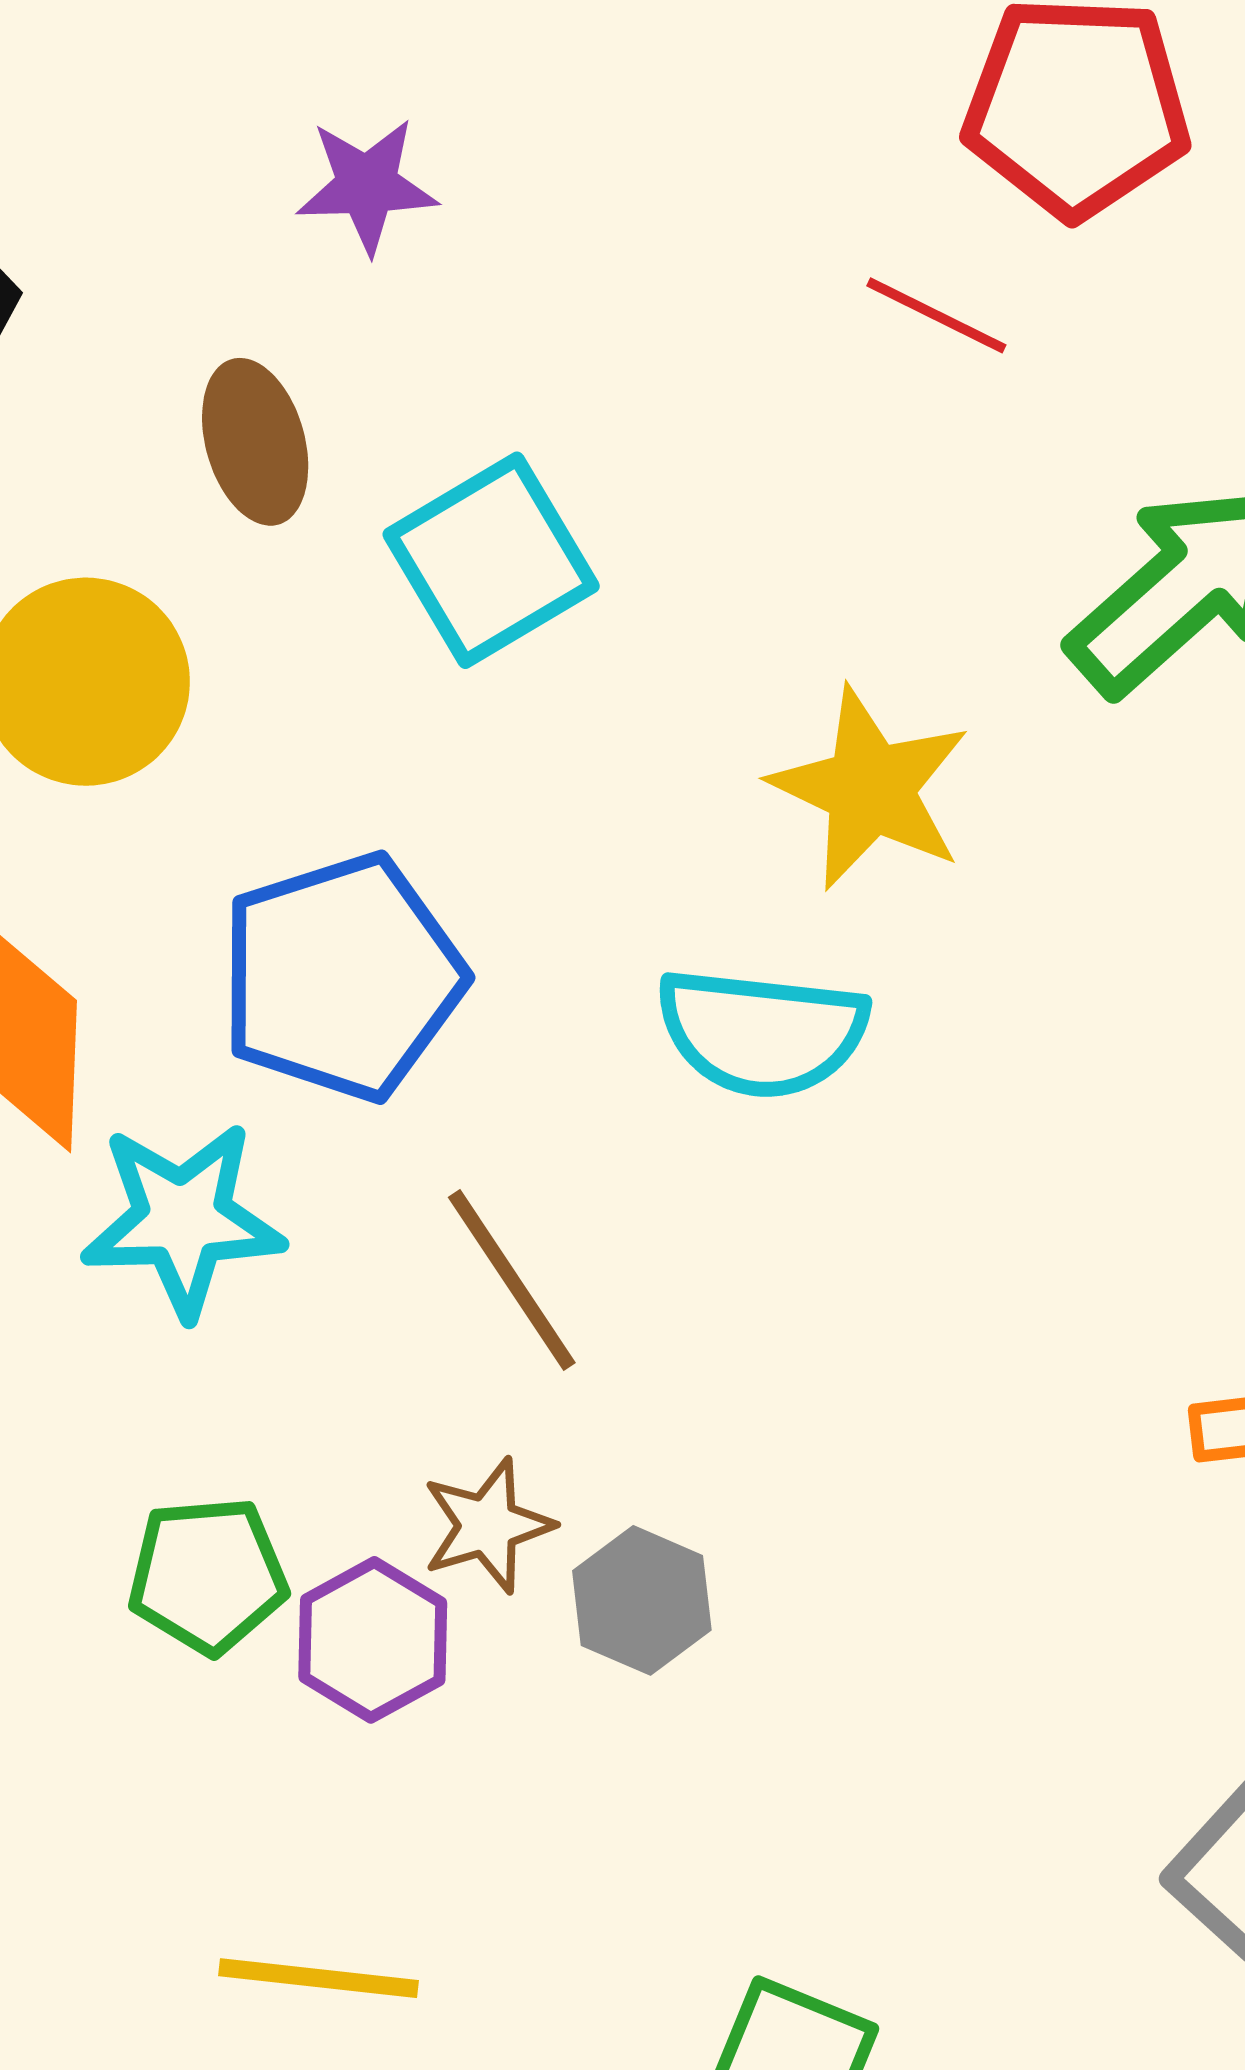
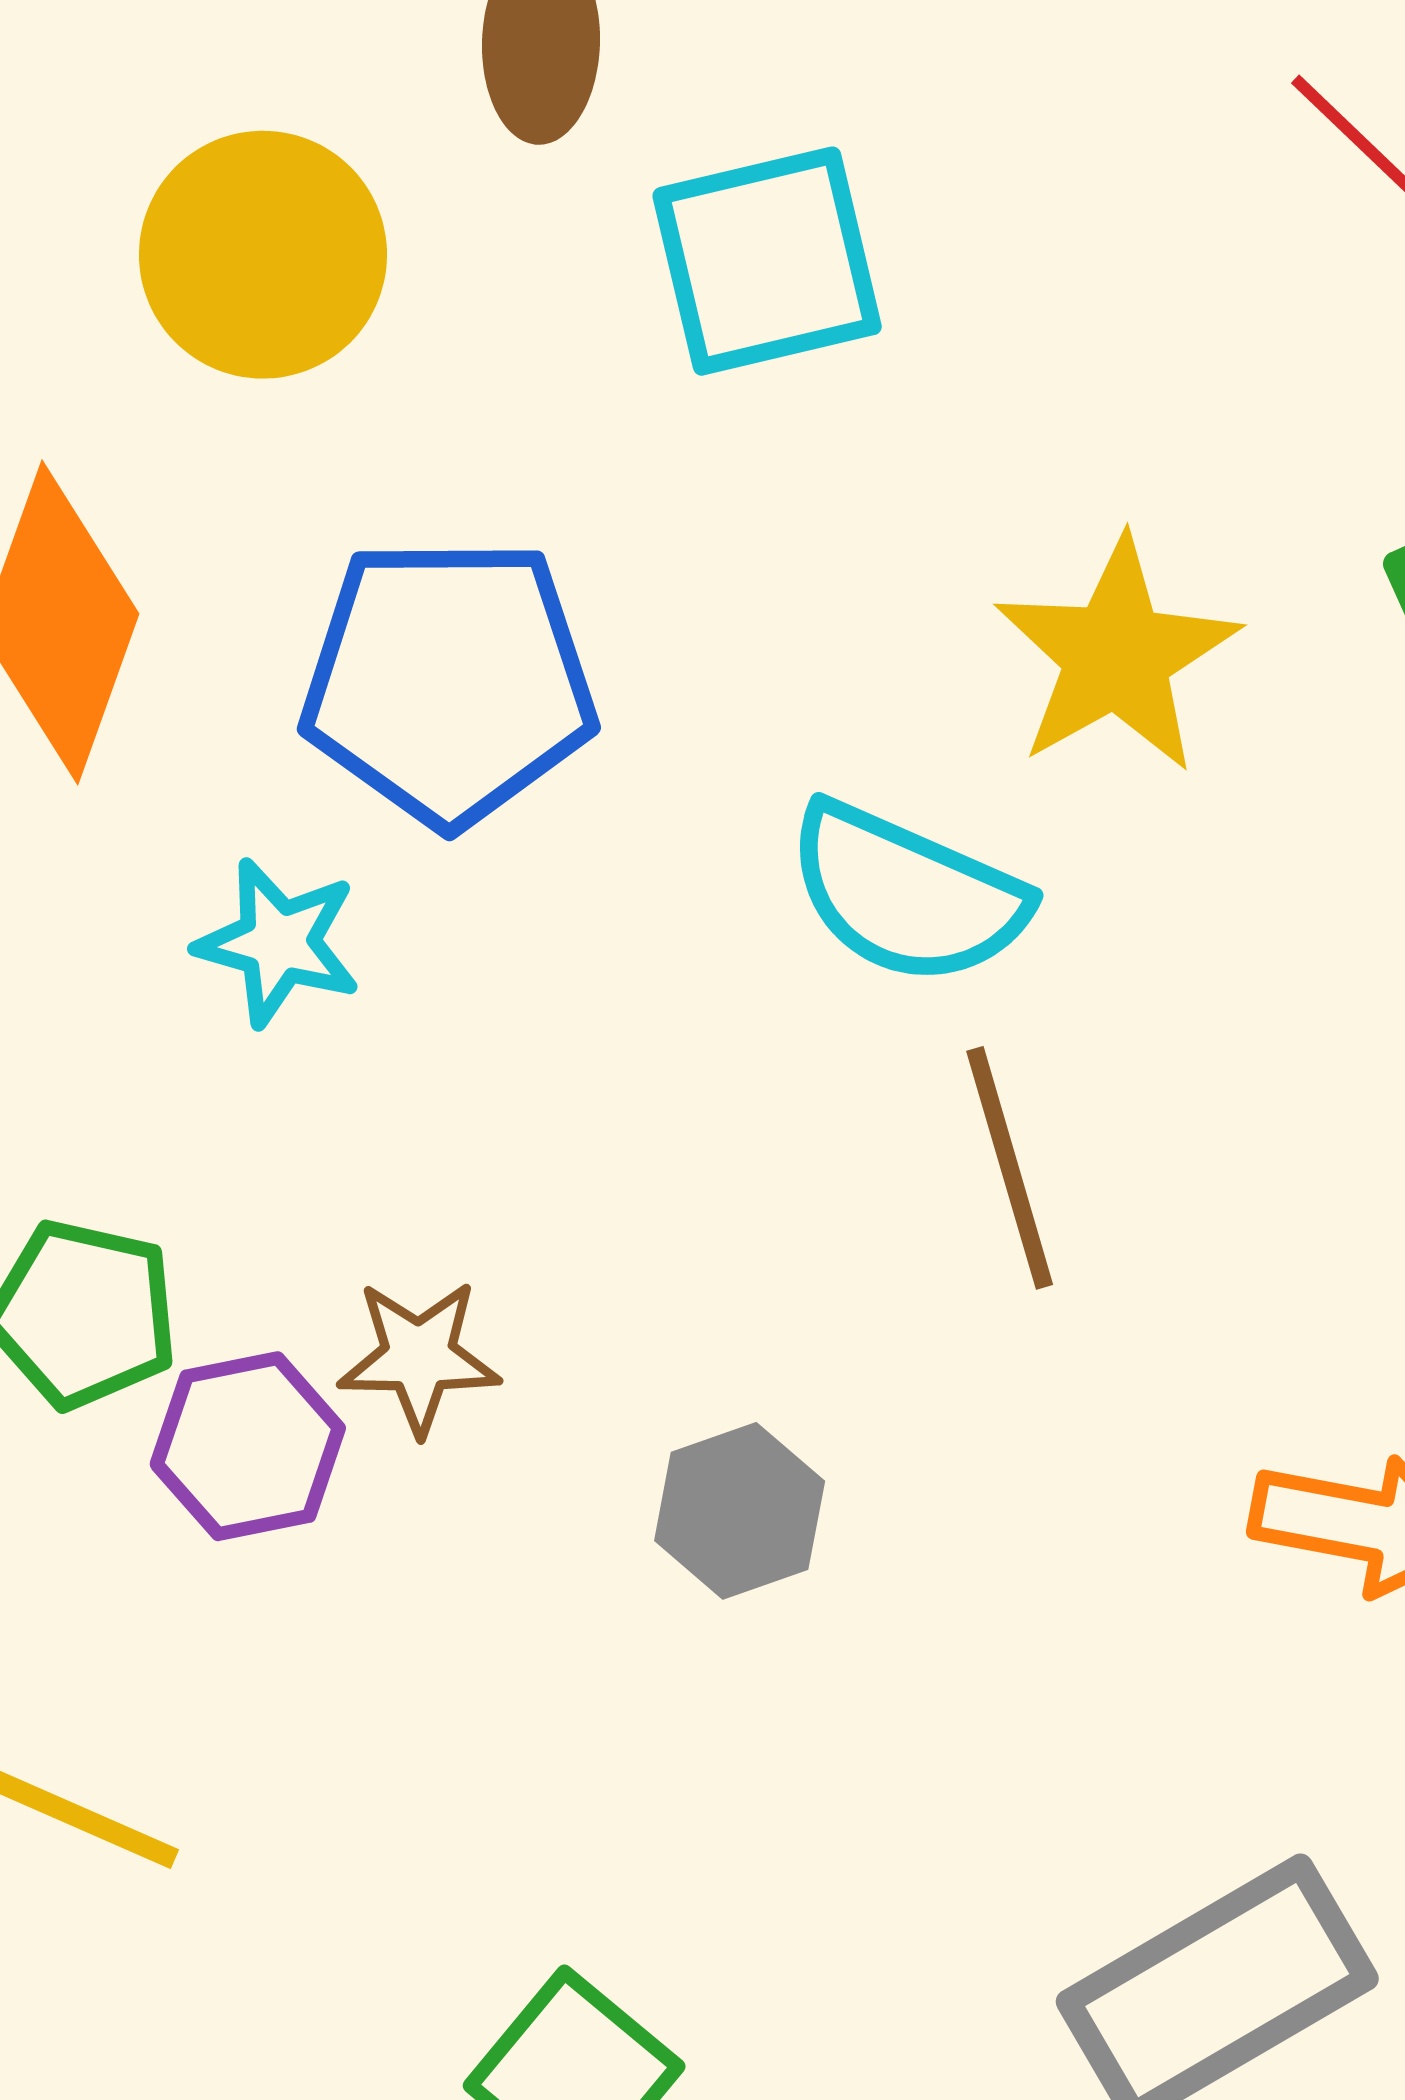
cyan star: (183, 1220) -> (278, 943), moved, size x0.7
brown line: (512, 1280) -> (1010, 1168), moved
gray hexagon: (642, 1600) -> (740, 1511), moved

